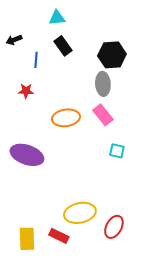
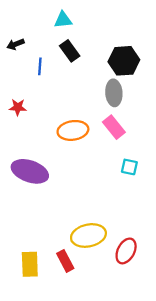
red star: (26, 91) -> (18, 107), moved
red rectangle: (59, 236) -> (65, 261), turned 36

